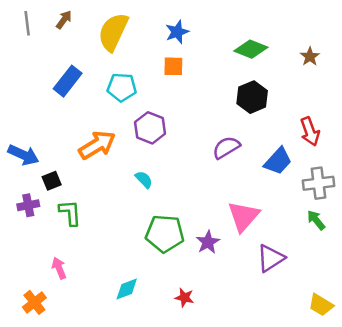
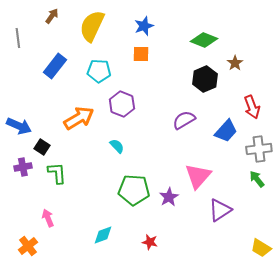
gray line: (27, 23) -> (18, 38), moved
brown star: (310, 57) -> (235, 63), moved
black square: (52, 181) -> (42, 147), turned -35

